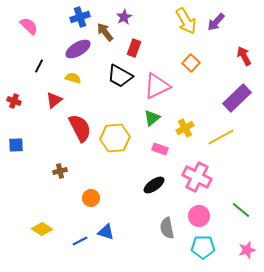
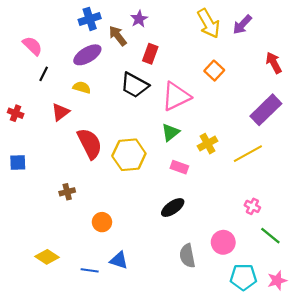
pink semicircle: (29, 26) -> (32, 46), moved
pink cross: (197, 177) -> (252, 206), moved, size x0.5
blue line: (80, 241) -> (90, 270), turned 35
cyan pentagon: (203, 247) -> (243, 277), moved

